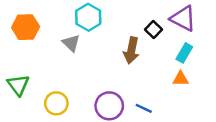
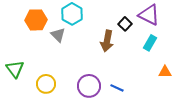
orange hexagon: (26, 27) -> (36, 20), moved
orange triangle: (181, 79) -> (165, 72), moved

